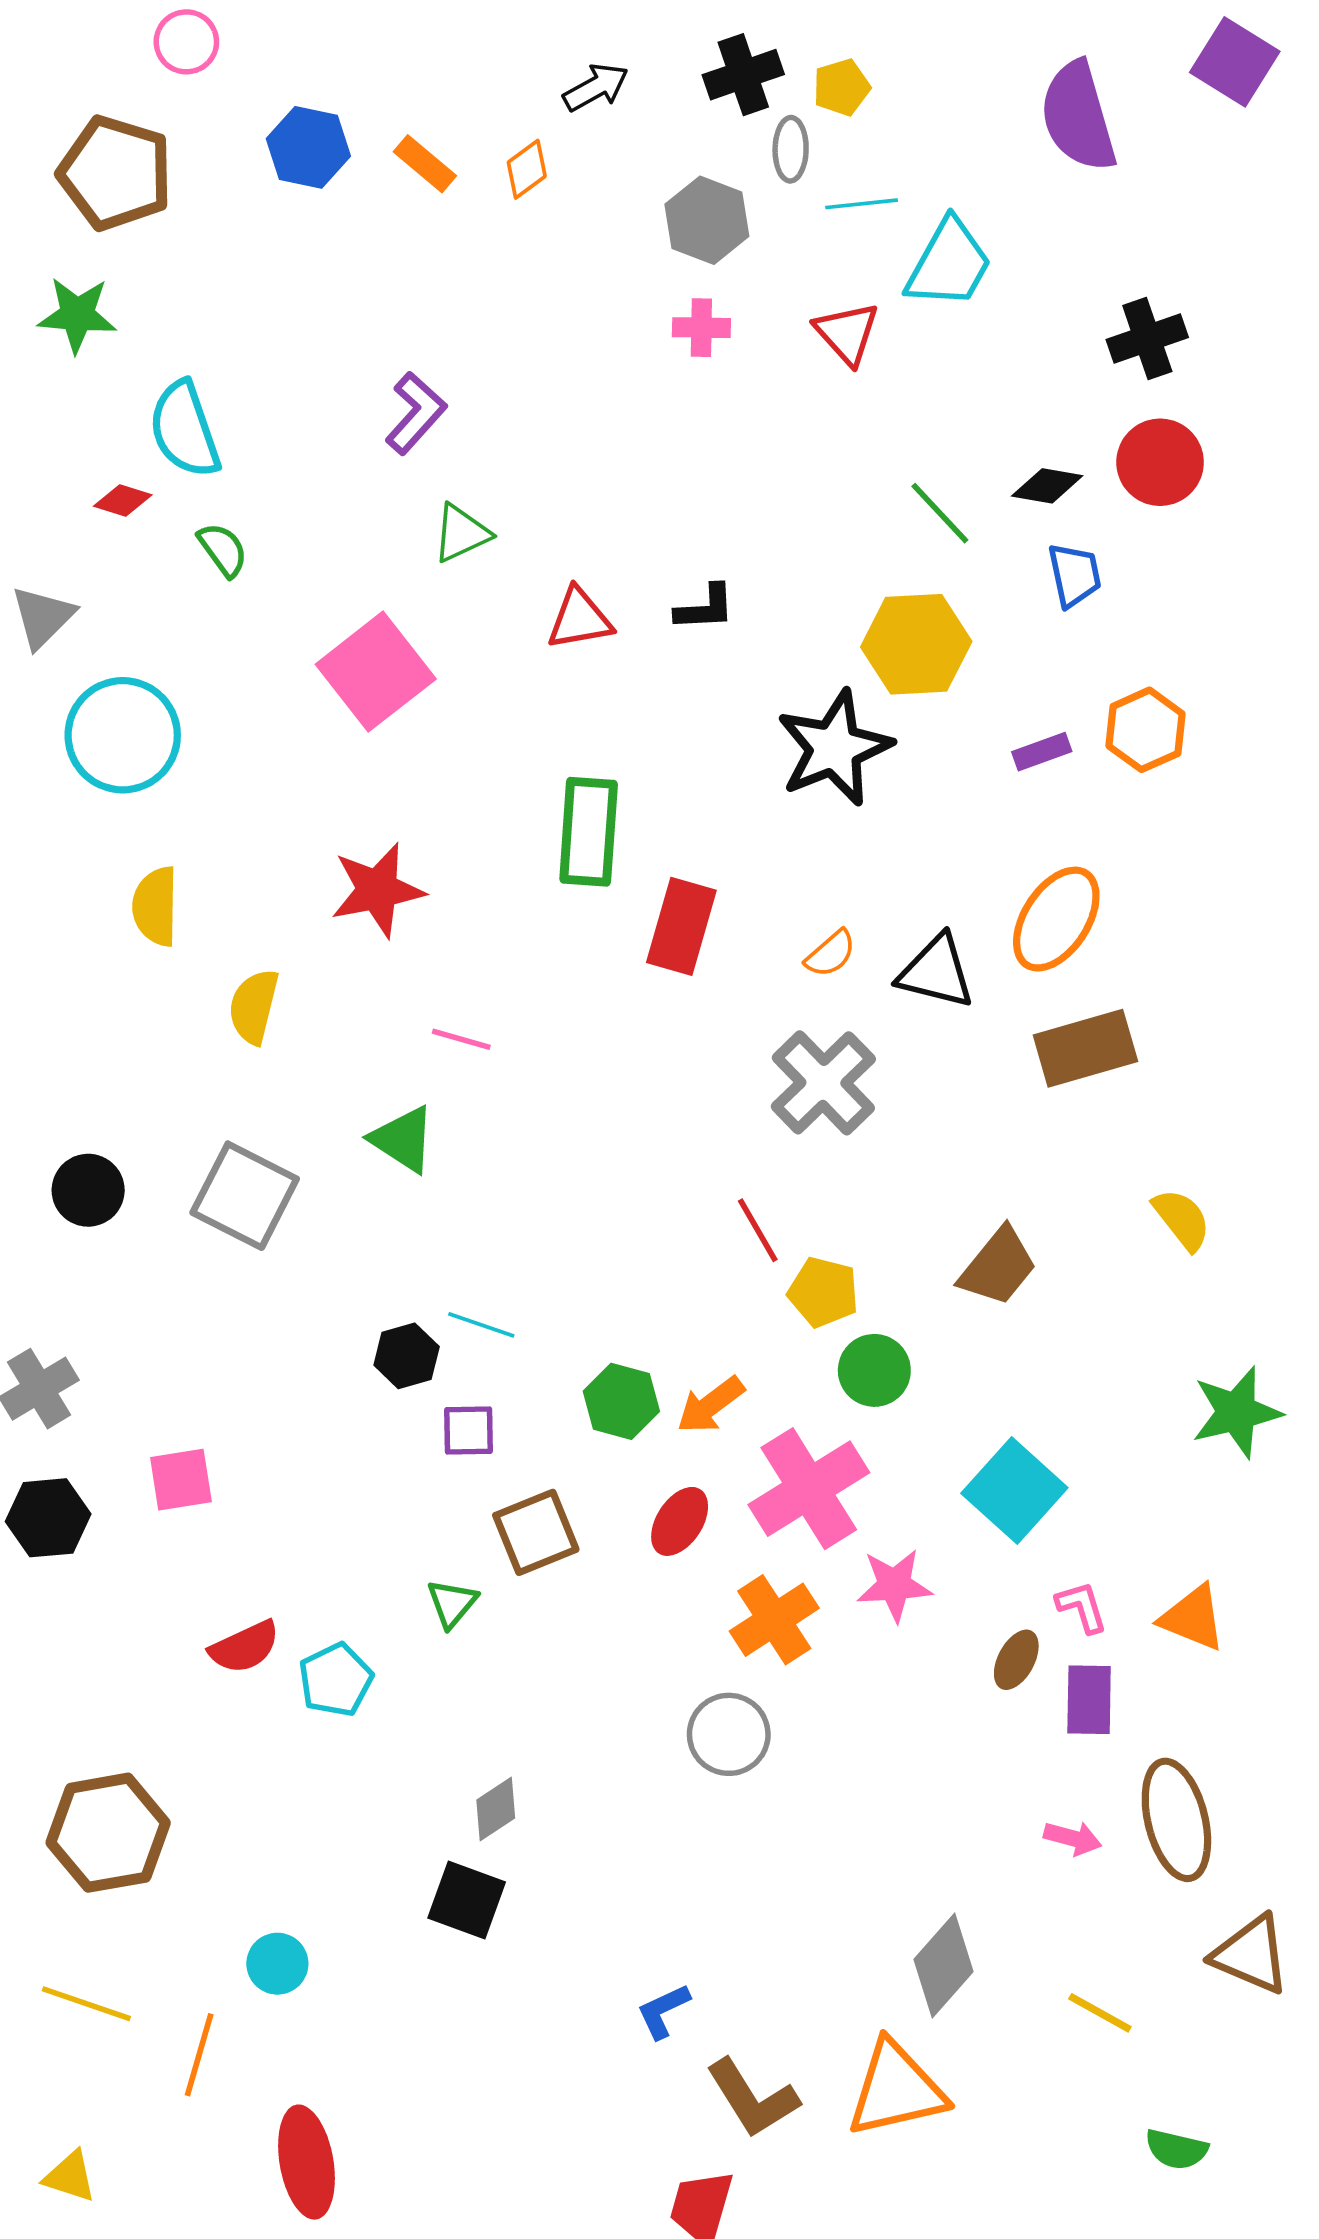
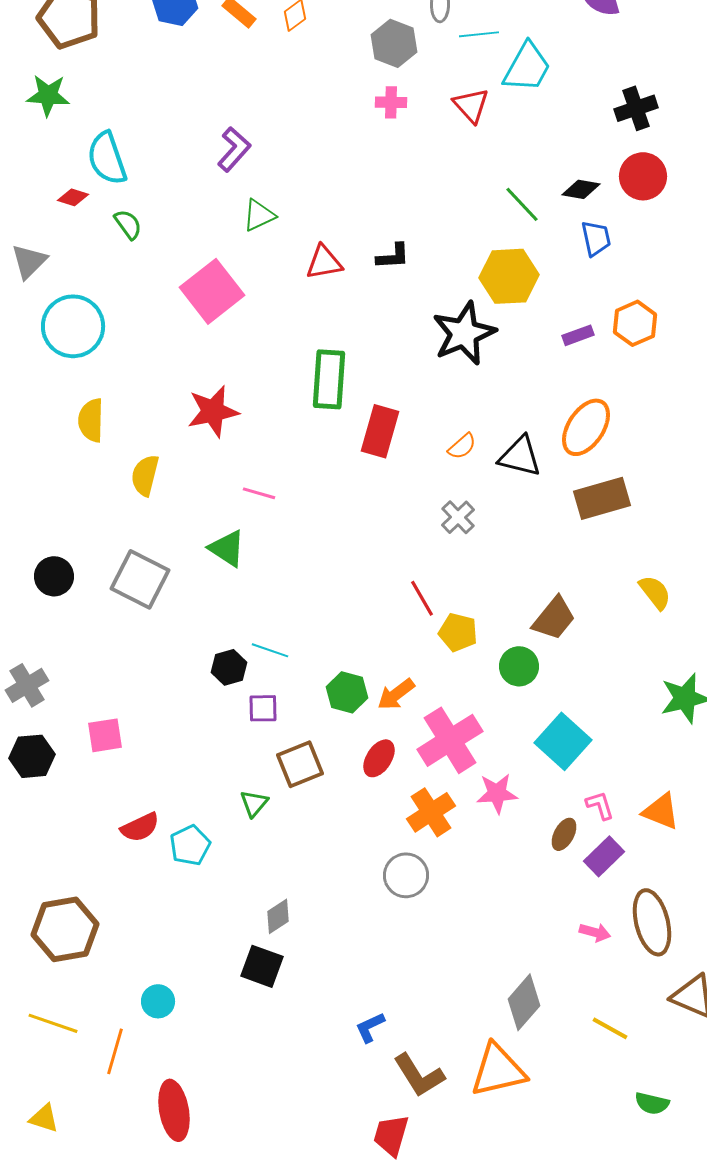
gray cross: (823, 1083) -> (458, 517), size x0.6
green circle: (874, 1370) -> (519, 666), moved
purple rectangle: (1089, 1700) -> (604, 856), turned 45

